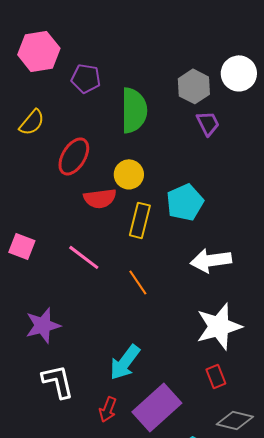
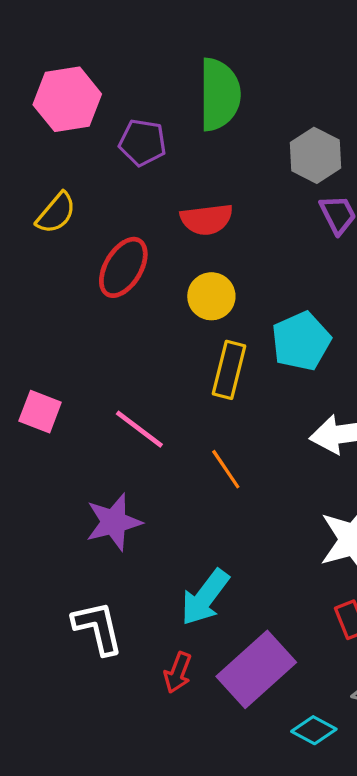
green semicircle: (134, 110) -> (219, 94), moved
red semicircle: (100, 198) -> (207, 219), moved
purple star: (43, 325) -> (114, 522), moved

